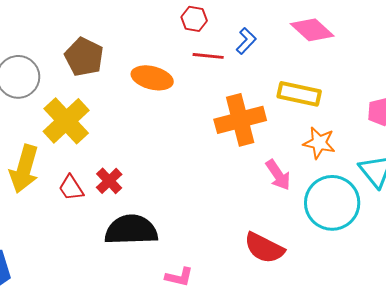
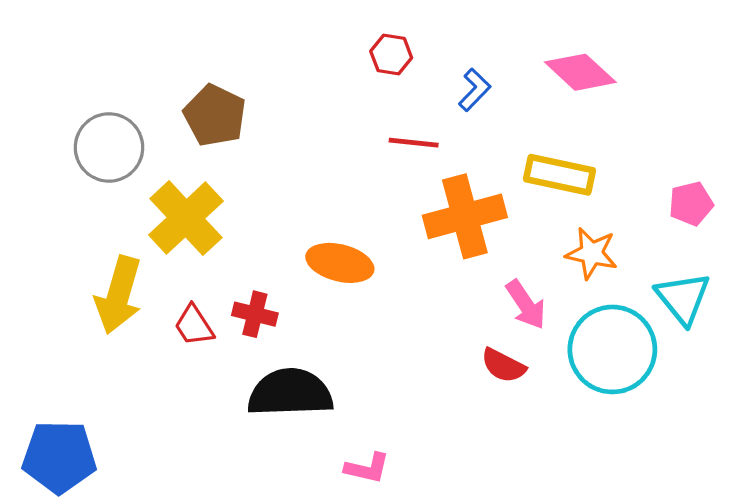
red line: (208, 56) -> (414, 143), moved
orange ellipse: (152, 78) -> (340, 263), moved
red cross: (109, 181) -> (255, 314), turned -32
red semicircle: (264, 248) -> (503, 366), moved, size x0.7

